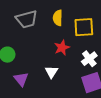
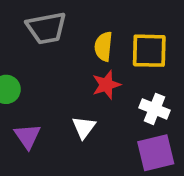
yellow semicircle: (58, 18) -> (103, 46), moved
white cross: (89, 59) -> (154, 109), turned -35

